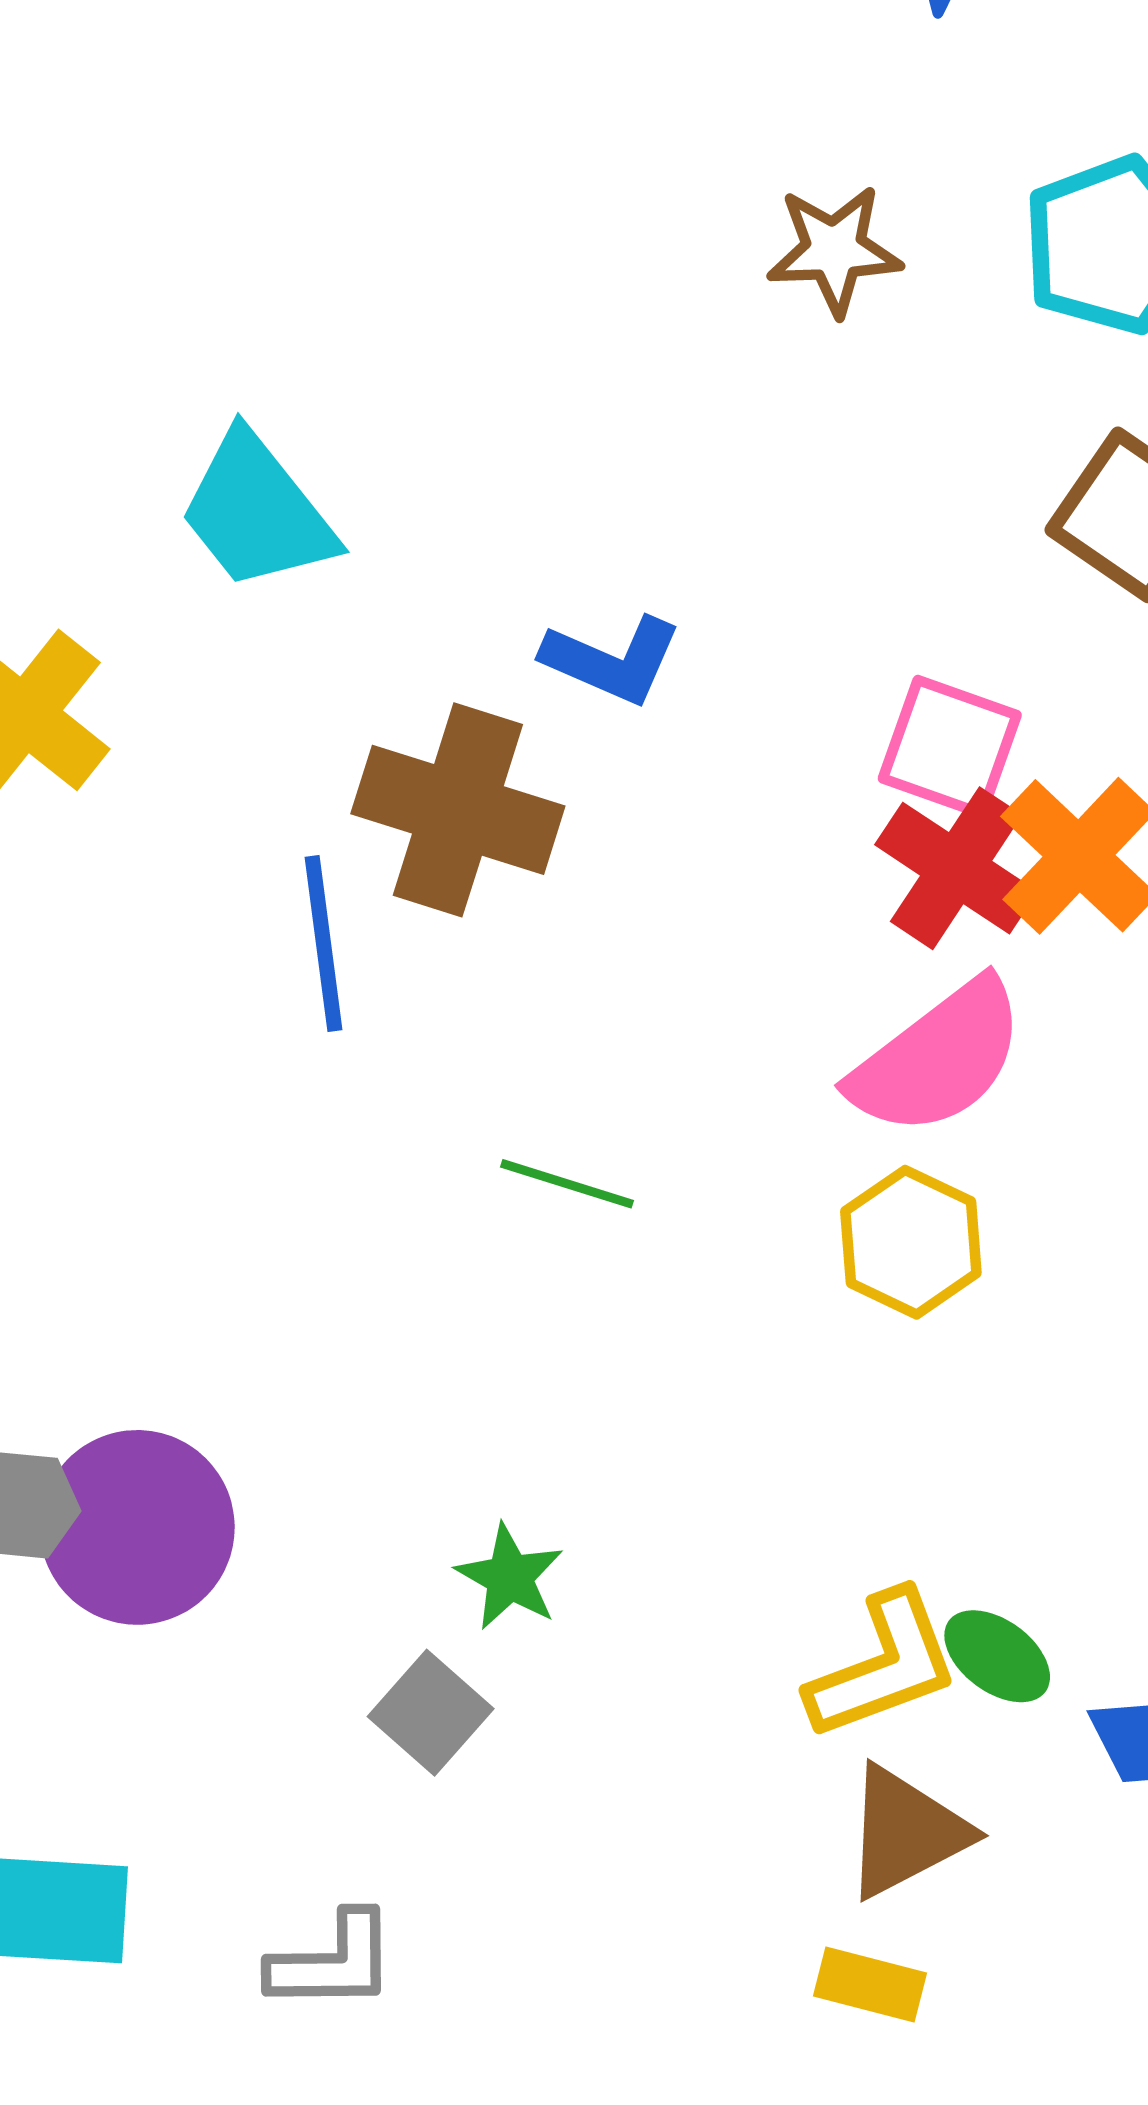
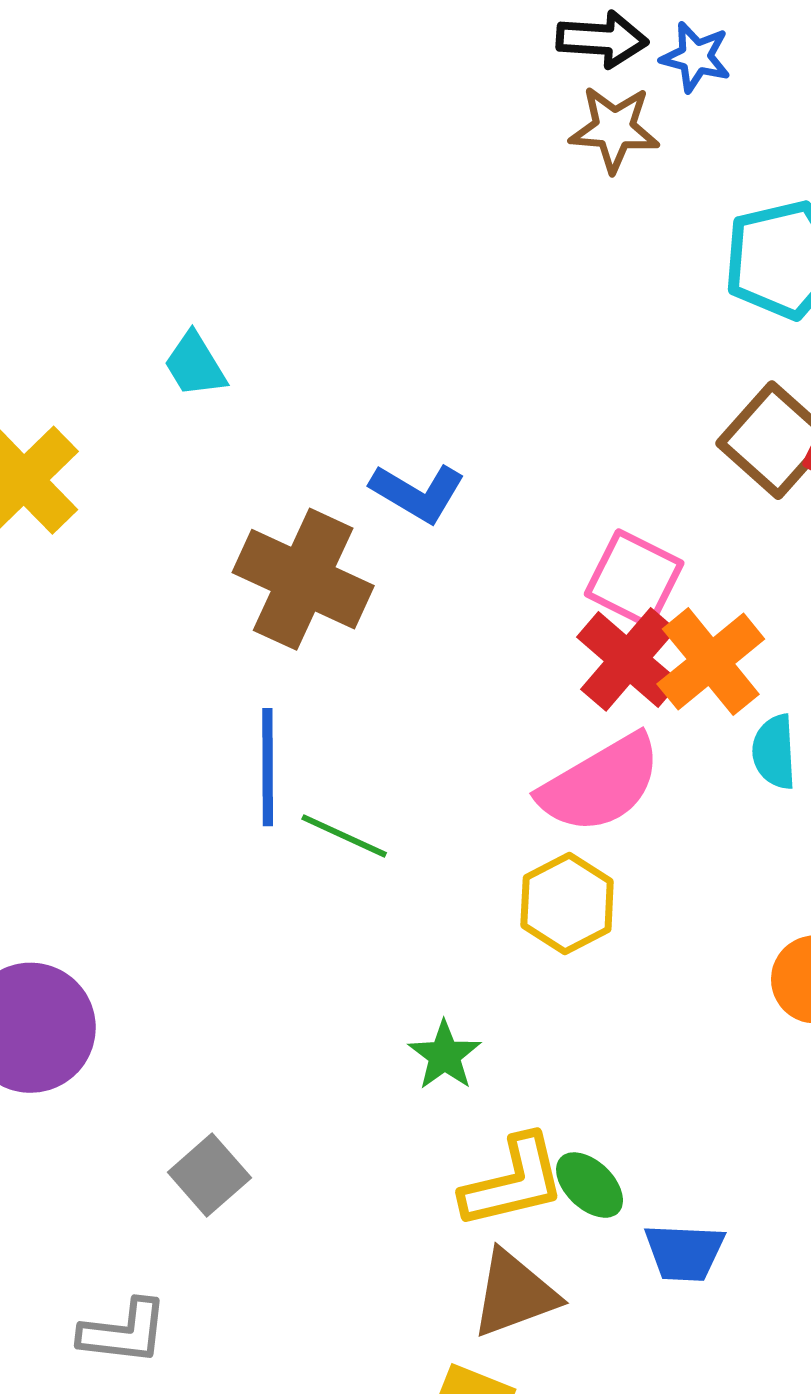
brown star: (834, 250) -> (614, 129), moved
cyan trapezoid: (257, 512) -> (195, 365), size x0.6
blue line: (324, 944) -> (268, 767), moved
green star: (510, 1577) -> (445, 1055), moved

